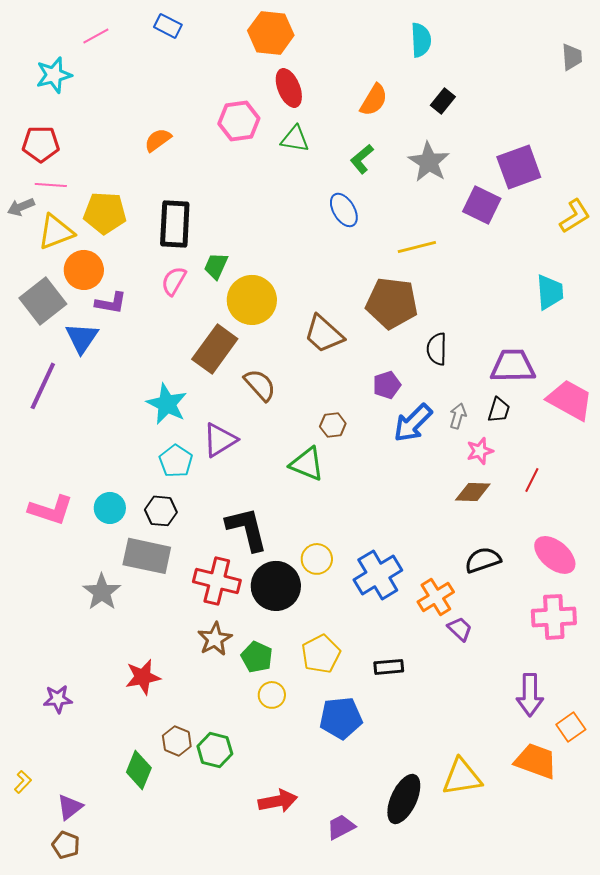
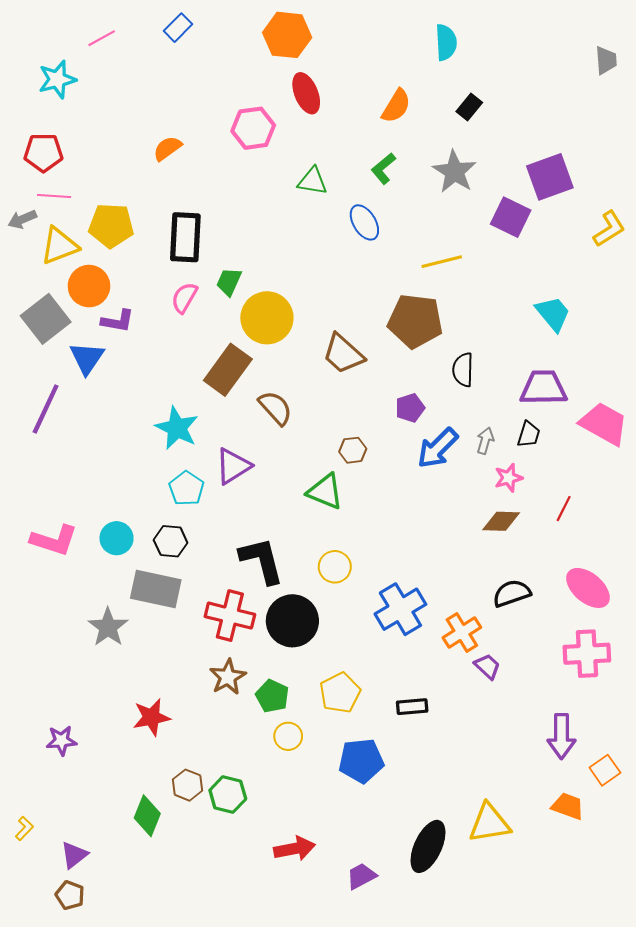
blue rectangle: (168, 26) -> (178, 28), turned -72
green triangle: (295, 139) -> (313, 181), moved
cyan trapezoid: (550, 292) -> (553, 314), moved, turned -36
yellow circle: (317, 559) -> (335, 567), moved
orange trapezoid: (536, 761) -> (568, 806), size x0.7

